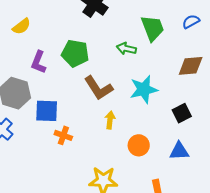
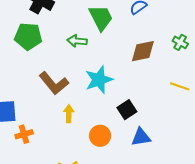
green pentagon: (75, 53) -> (28, 36), moved
black square: (182, 113) -> (127, 110), moved
orange cross: (63, 135) -> (24, 134), turned -30

